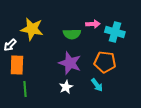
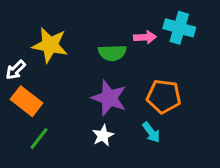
cyan cross: (115, 32) -> (179, 28), moved
orange rectangle: (17, 65) -> (27, 101), turned -54
green line: (25, 89) -> (39, 139), turned 42

